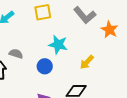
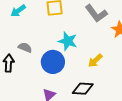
blue circle: (45, 66) -> (53, 62), size x1.5

